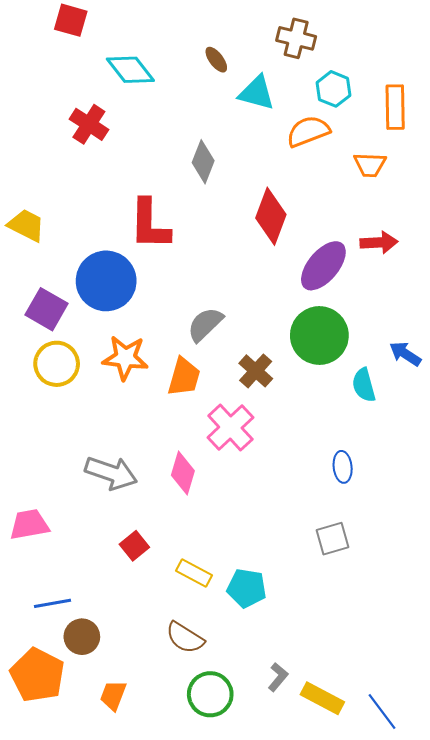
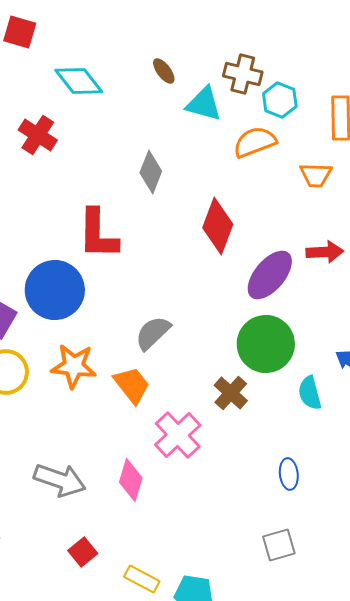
brown cross: (296, 38) -> (243, 74), moved
brown cross: (256, 371) -> (231, 393), moved
orange trapezoid: (184, 377) -> (132, 385), turned -54

